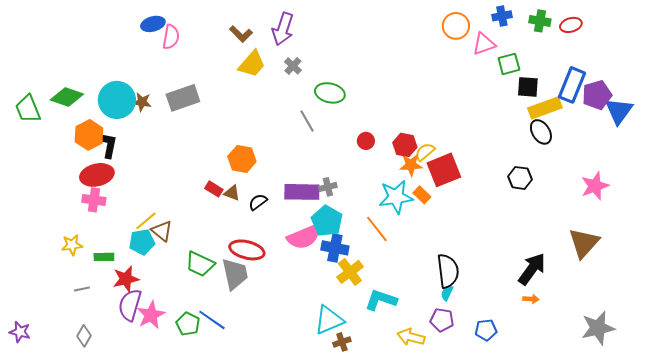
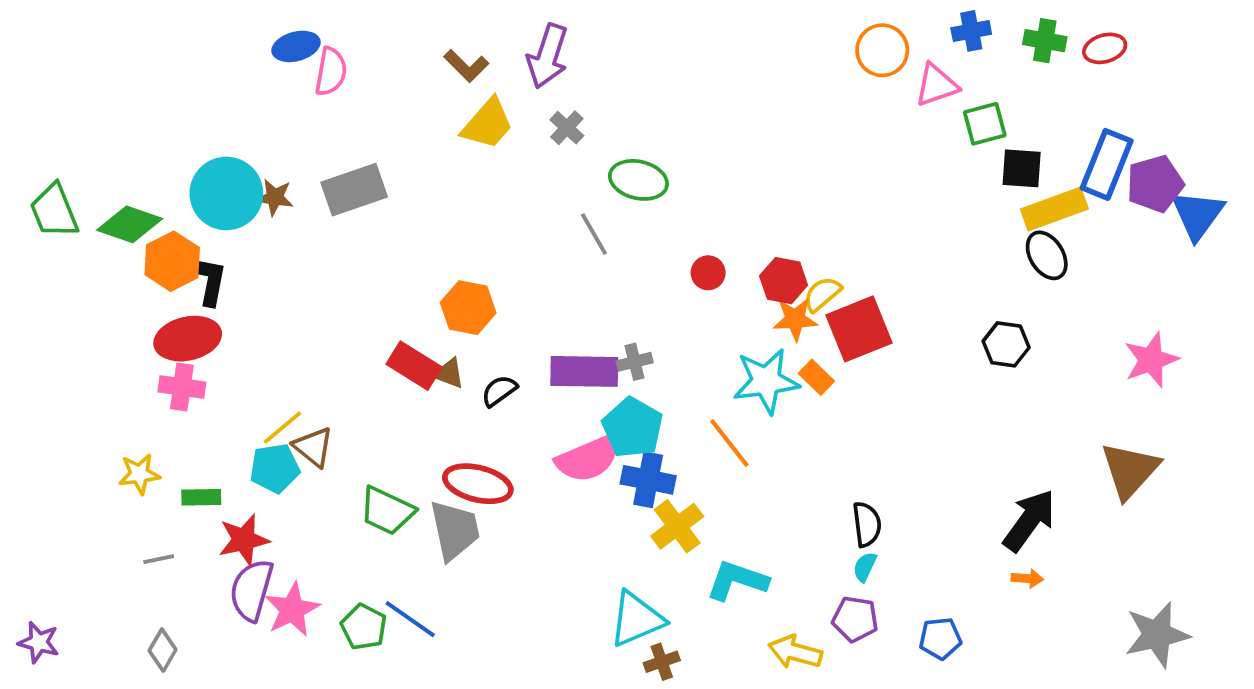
green diamond: (67, 97) -> (130, 224), moved
red rectangle: (214, 189) -> (414, 366), size x1.5
black semicircle: (448, 271) -> (867, 524), size x0.7

